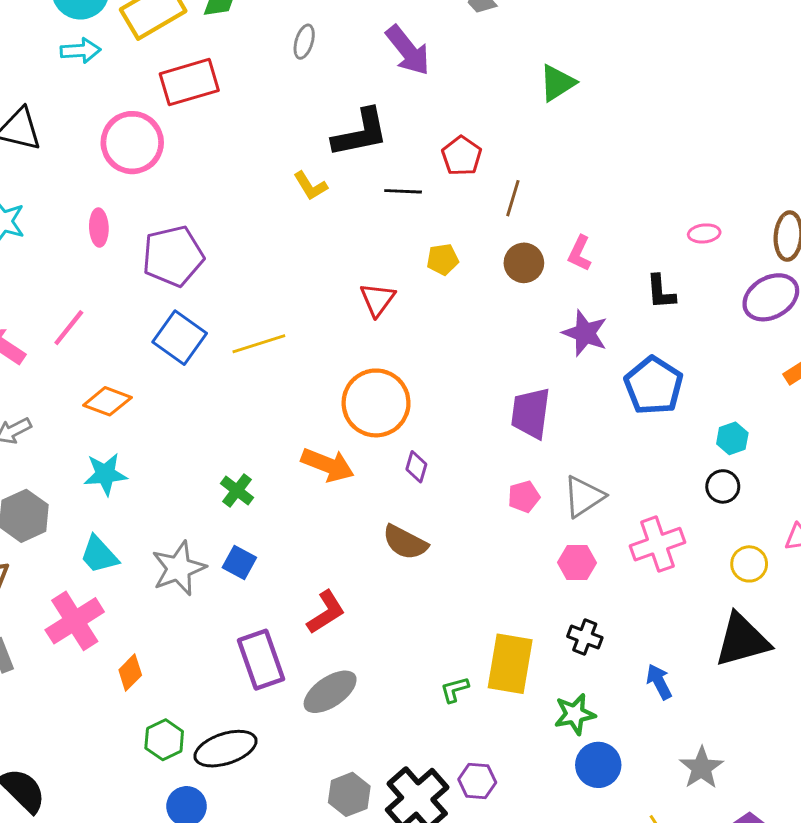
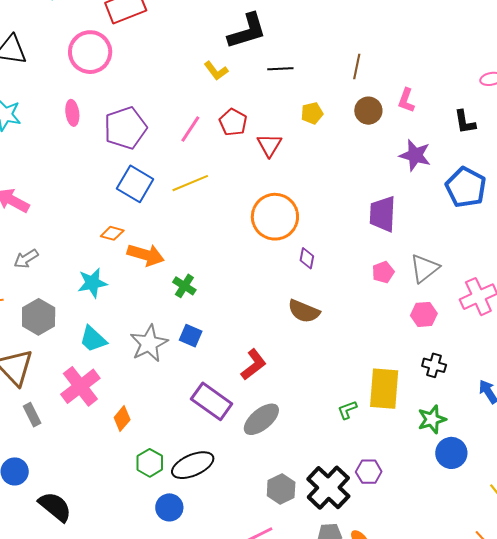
red pentagon: (462, 156) -> (233, 122), moved
pink line: (69, 328) -> (190, 129), moved
orange diamond: (107, 401) -> (112, 233), moved, size x0.7
orange arrow: (328, 465) -> (146, 255), moved
purple rectangle: (261, 660) -> (212, 401), turned -30

